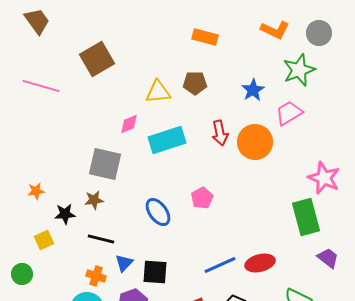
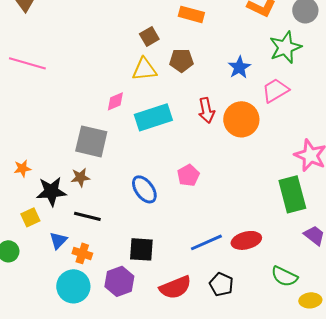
brown square: (97, 59) -> (149, 36), moved, size x0.6
black star: (65, 214) -> (51, 191), size x1.4
blue triangle: (124, 263) -> (58, 240), moved

